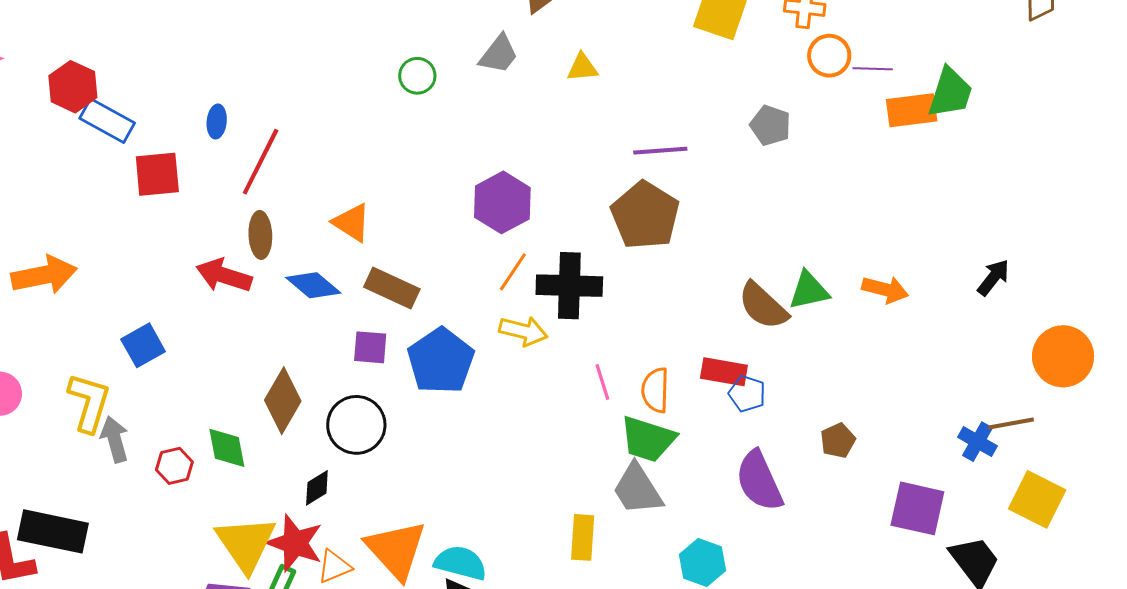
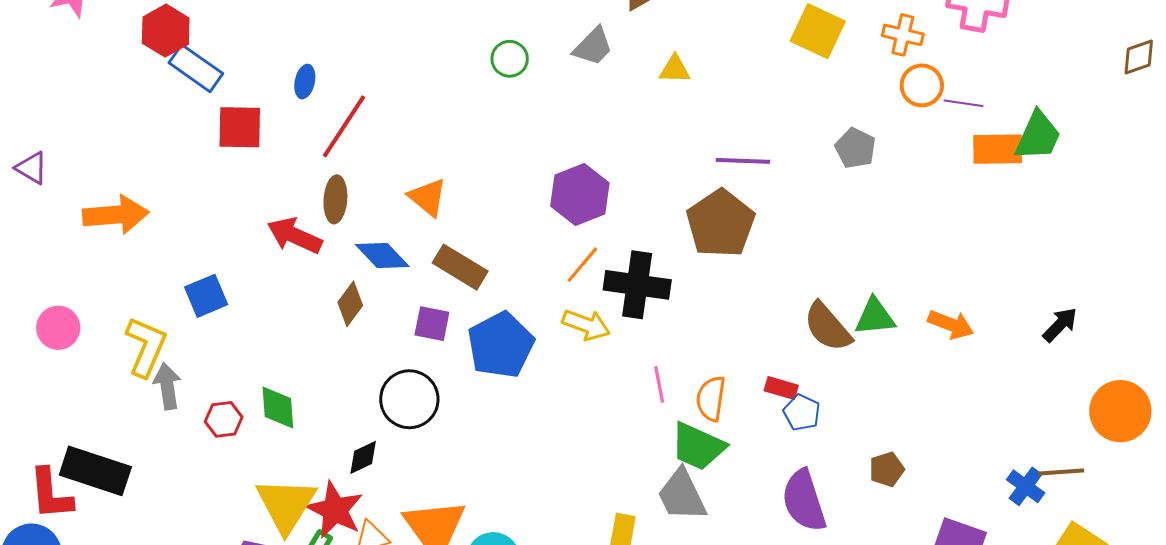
red rectangle: (724, 372) -> (781, 388), size x0.7
brown diamond: (283, 401) -> (350, 304), moved, size x0.7

